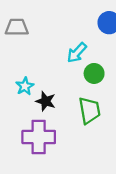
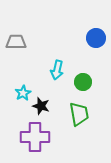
cyan arrow: (77, 53) -> (57, 70), moved, turned -30

